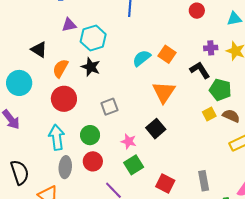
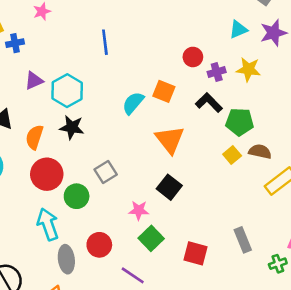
red circle: (197, 11) -> (193, 57), moved
green circle: (90, 135) -> (77, 196), moved

